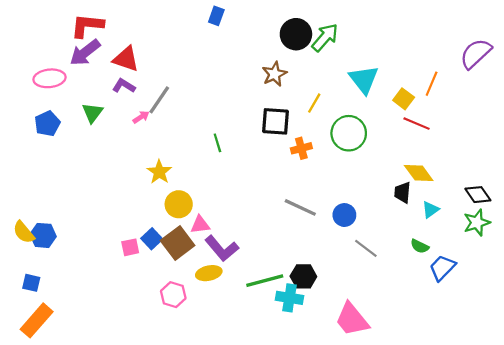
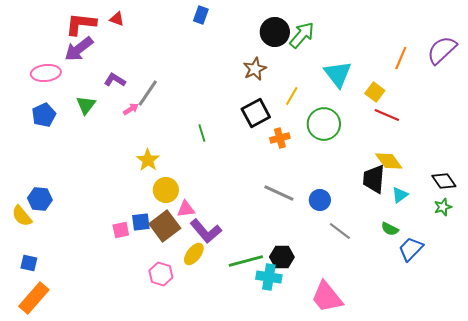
red triangle: (126, 59) -> (117, 19), moved, size x0.6
orange line: (432, 84) -> (401, 58), moved
black square: (276, 121) -> (256, 113), turned -32
black trapezoid: (402, 192) -> (374, 179), size x1.4
green star: (477, 223) -> (443, 207), size x0.7
blue hexagon: (43, 235) -> (40, 199), moved
blue square: (152, 239) -> (141, 222), turned 36
yellow ellipse: (209, 273) -> (194, 254), turned -40

